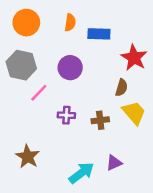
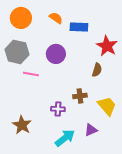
orange semicircle: (70, 23) -> (56, 18), turned -64
pink line: (39, 93) -> (31, 74), turned 56
yellow trapezoid: (134, 113) -> (107, 106), moved
purple cross: (66, 115) -> (58, 109), moved

